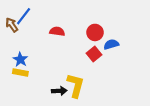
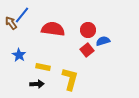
red semicircle: (57, 31) -> (53, 29), size x1.6
yellow rectangle: (20, 72) -> (43, 67), moved
black arrow: (59, 91) -> (37, 84), moved

